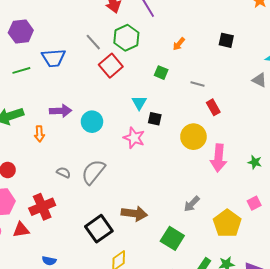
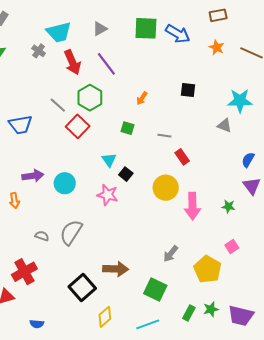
black square: (155, 119) -> (126, 174), turned 32

